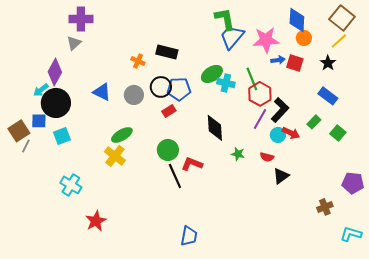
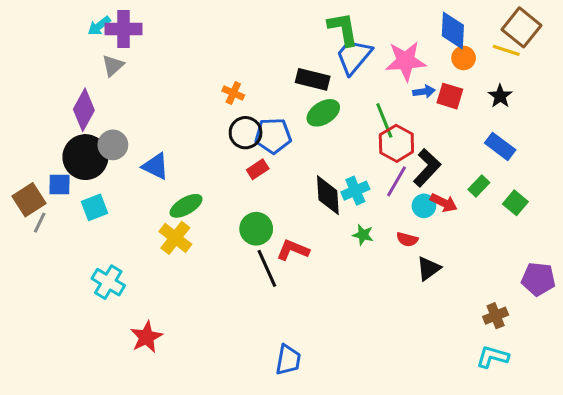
yellow line: (339, 41) -> (506, 50), moved, turned 60
black rectangle: (167, 52) -> (313, 79), moved
orange cross: (138, 61) -> (233, 93), moved
cyan cross: (226, 83) -> (355, 191), moved, turned -36
cyan arrow: (41, 90) -> (99, 26), moved
blue triangle: (102, 92) -> (156, 166), moved
gray circle: (134, 95) -> (113, 145), moved
cyan L-shape: (351, 234) -> (493, 357), moved

